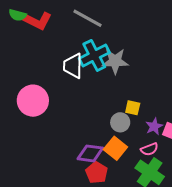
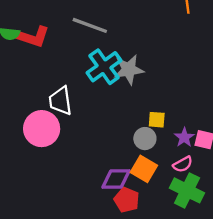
white trapezoid: (73, 66) -> (60, 101), moved

